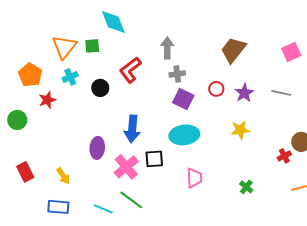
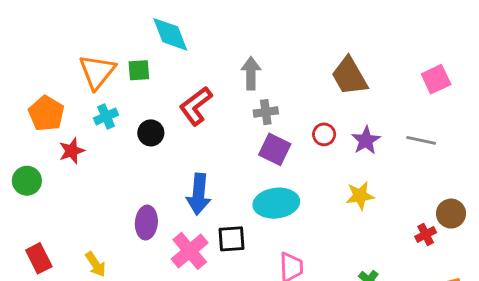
brown trapezoid: (233, 50) -> (349, 76), turned -68

